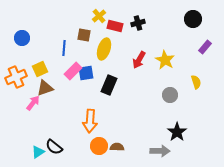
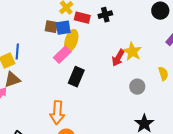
blue line: (64, 48) -> (17, 52), moved
red arrow: (139, 60) -> (118, 58), moved
pink rectangle: (73, 71) -> (62, 55), moved
blue square: (86, 73) -> (63, 28), moved

